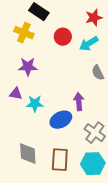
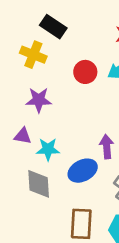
red circle: (63, 37) -> (85, 72), moved
gray diamond: (28, 154) -> (39, 184), moved

